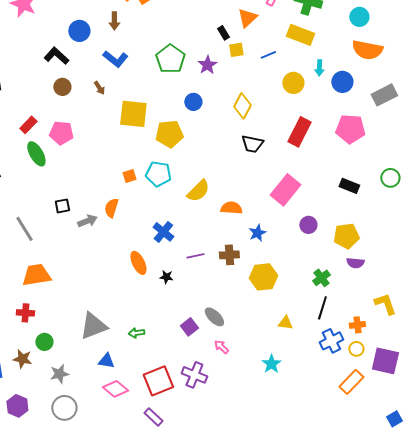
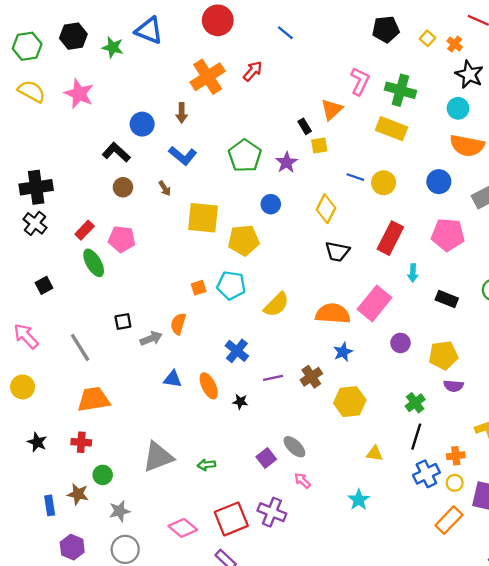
blue line: (268, 55) -> (355, 177), moved, turned 42
cyan arrow: (319, 68) -> (413, 273), moved
orange semicircle: (231, 208) -> (333, 314), moved, size x1.4
brown cross: (229, 255) -> (311, 377), turned -30
blue triangle: (106, 361) -> (173, 379), moved

